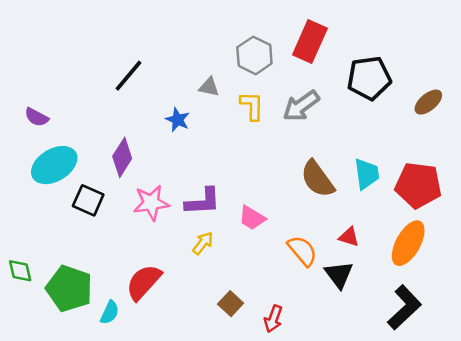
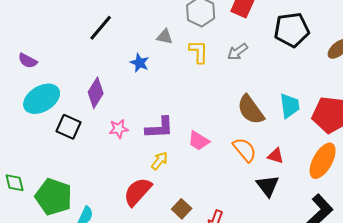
gray arrow: (301, 106) -> (238, 52), size x0.7
pink star: (151, 203) -> (119, 129), size x0.7
orange semicircle: (302, 251) -> (245, 150), moved
red semicircle: (144, 282) -> (138, 192), moved

